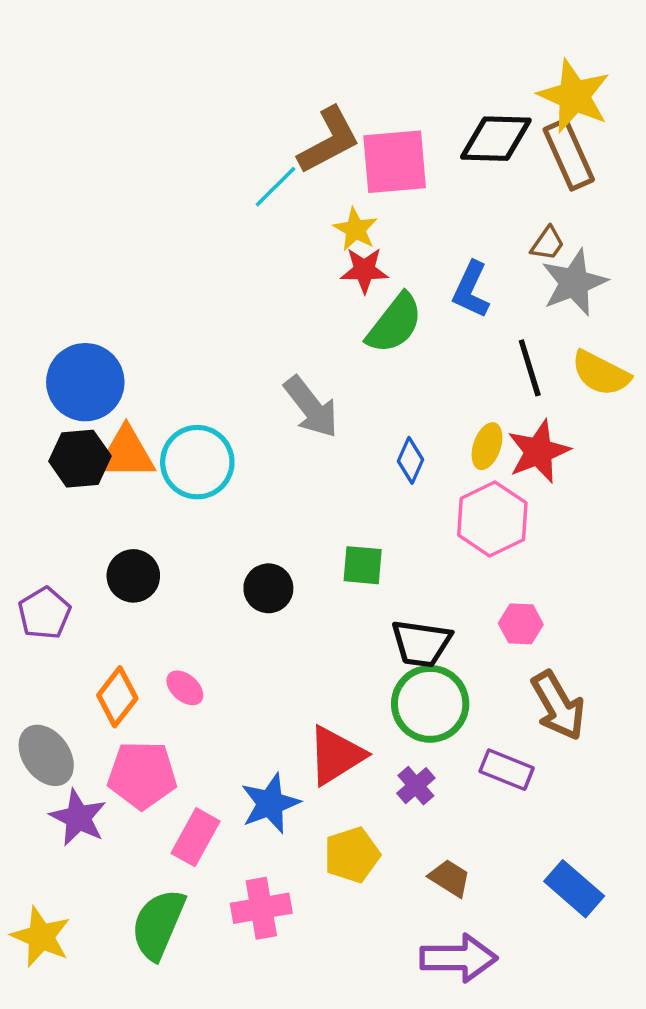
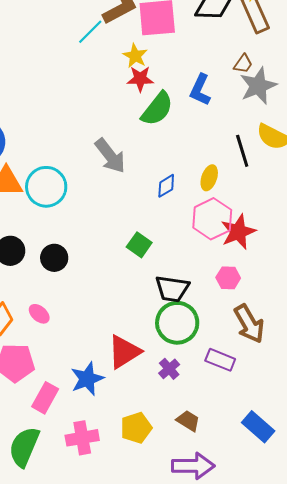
black line: (530, 368) -> (242, 151), moved
red star: (539, 451) -> (238, 232), moved
blue diamond: (411, 460) -> (166, 186), turned 35
green square: (363, 565) -> (139, 245), turned 30
black circle: (268, 588) -> (54, 258), moved
yellow pentagon: (352, 855) -> (136, 428), moved

